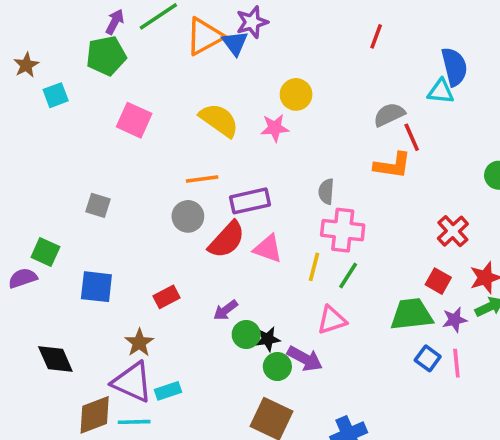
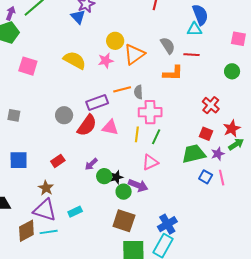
orange triangle: (204, 36) -> (134, 54), moved
gray semicircle: (389, 115) -> (168, 46), turned 90
red line: (412, 137) -> (192, 55), moved, turned -56
orange line: (202, 179) -> (122, 89), moved
cyan rectangle: (168, 391) -> (75, 212), moved

